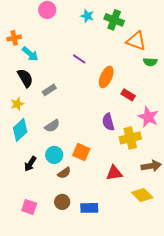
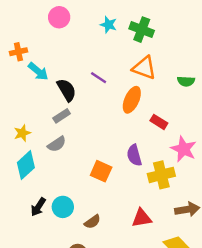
orange triangle: (136, 41) -> (144, 68), moved
black semicircle: (25, 78) -> (67, 90), moved
gray semicircle: (52, 126) -> (57, 144), moved
orange square: (81, 152) -> (101, 171), moved
cyan circle: (54, 155) -> (63, 207), moved
brown semicircle: (64, 173) -> (92, 222), moved

